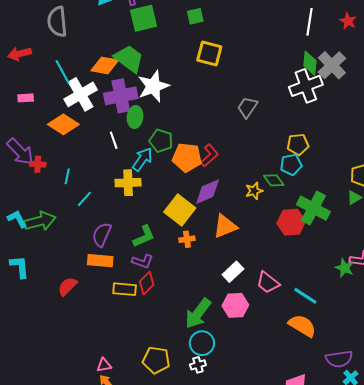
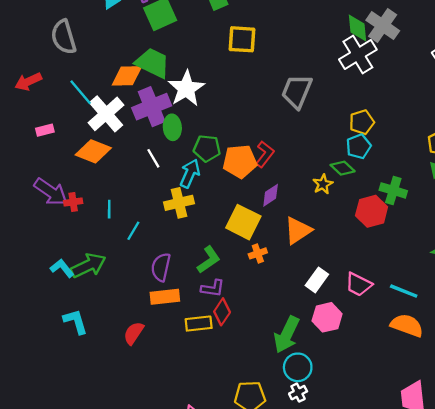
gray trapezoid: (247, 107) -> (297, 91), size x1.4
purple diamond: (208, 192) -> (271, 195), size x0.7
green cross: (313, 208) -> (393, 190), size x0.7

